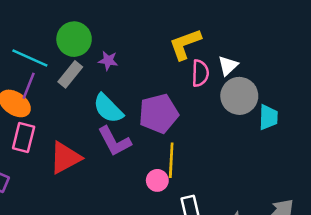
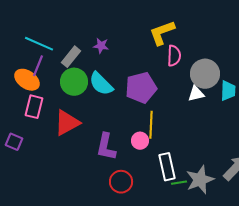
green circle: (74, 39) -> (74, 82), moved
white triangle: (228, 66) -> (196, 94), moved, turned 30
purple L-shape: (114, 141) -> (106, 147), moved, turned 40

